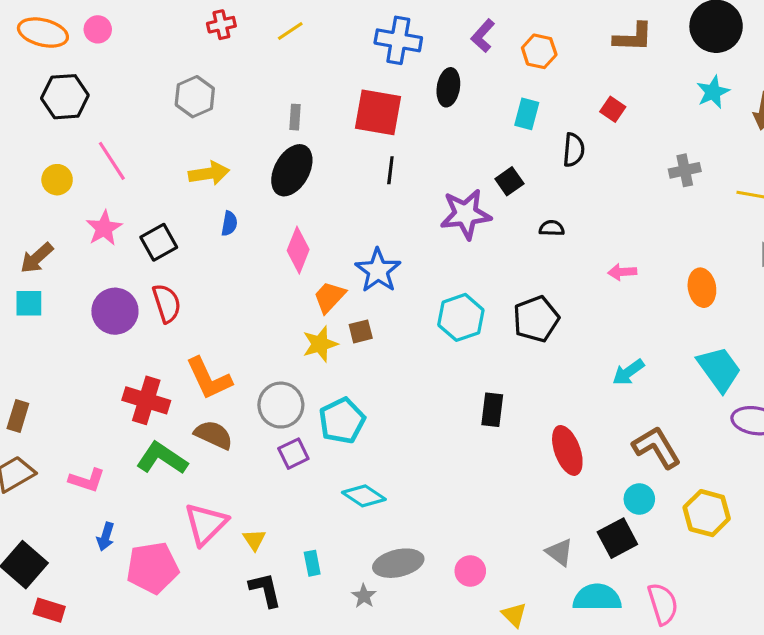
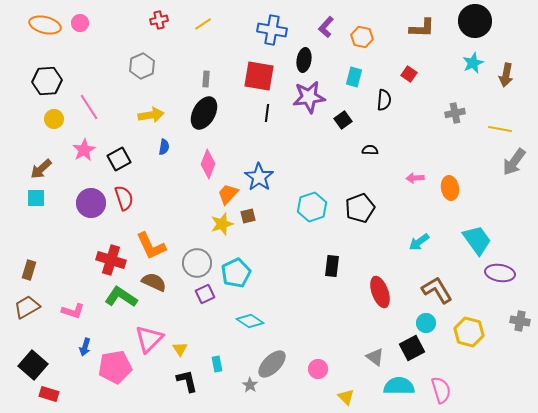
black hexagon: (65, 97) -> (47, 81), moved
purple star: (466, 214) -> (309, 97), moved
orange ellipse: (702, 288) -> (450, 188), moved
gray ellipse: (398, 563) -> (272, 364), turned -32

